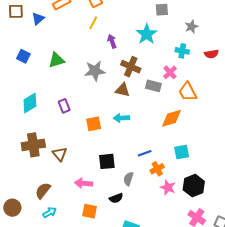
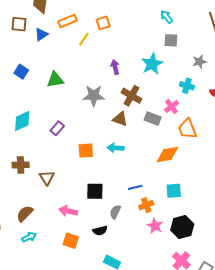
yellow line: (93, 23) -> (84, 39), moved
purple rectangle: (64, 106) -> (57, 128), turned 56
brown cross: (33, 145) -> (21, 165), size x0.7

